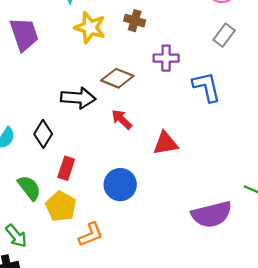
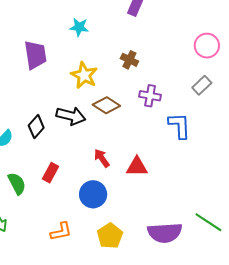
yellow star: (90, 27) -> (84, 75), moved
red arrow: (122, 119) -> (102, 158), moved
black diamond: (43, 134) -> (36, 127), moved
yellow pentagon: (61, 206) -> (110, 236), moved

